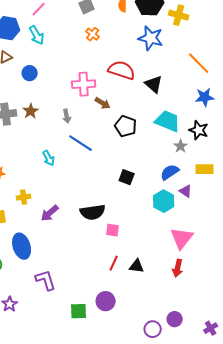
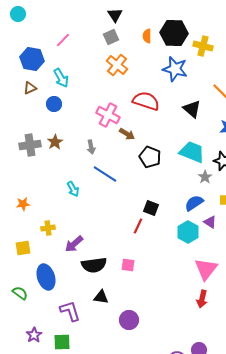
orange cross: (93, 34) -> (117, 65), size x1.5
cyan arrow: (37, 35) -> (61, 78), moved
pink cross: (84, 84) -> (108, 115), turned 30
black triangle: (154, 84) -> (192, 109), moved
black semicircle: (93, 212) -> (94, 265), moved
pink square: (113, 230) -> (128, 265), moved
red line: (114, 263) -> (138, 226), moved
black triangle: (137, 266) -> (101, 297), moved
purple circle: (106, 301) -> (129, 320), moved
green square: (79, 311) -> (62, 342), moved

